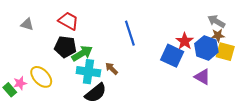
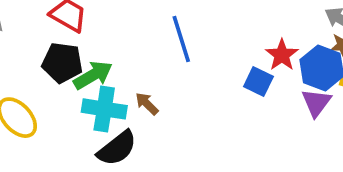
blue square: (172, 56) -> (258, 81), size x0.7
purple triangle: (202, 77) -> (316, 103), moved, turned 36

